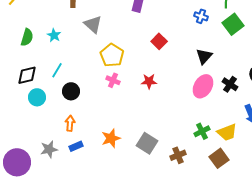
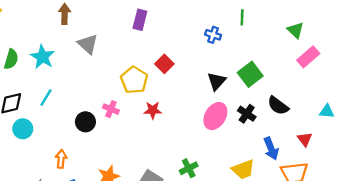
green square: (233, 24) -> (250, 74), moved
cyan star: (54, 35) -> (42, 57), size x1.5
yellow pentagon: (112, 55) -> (134, 80), moved
black circle: (71, 91) -> (85, 122), moved
green cross: (202, 131) -> (189, 168), moved

